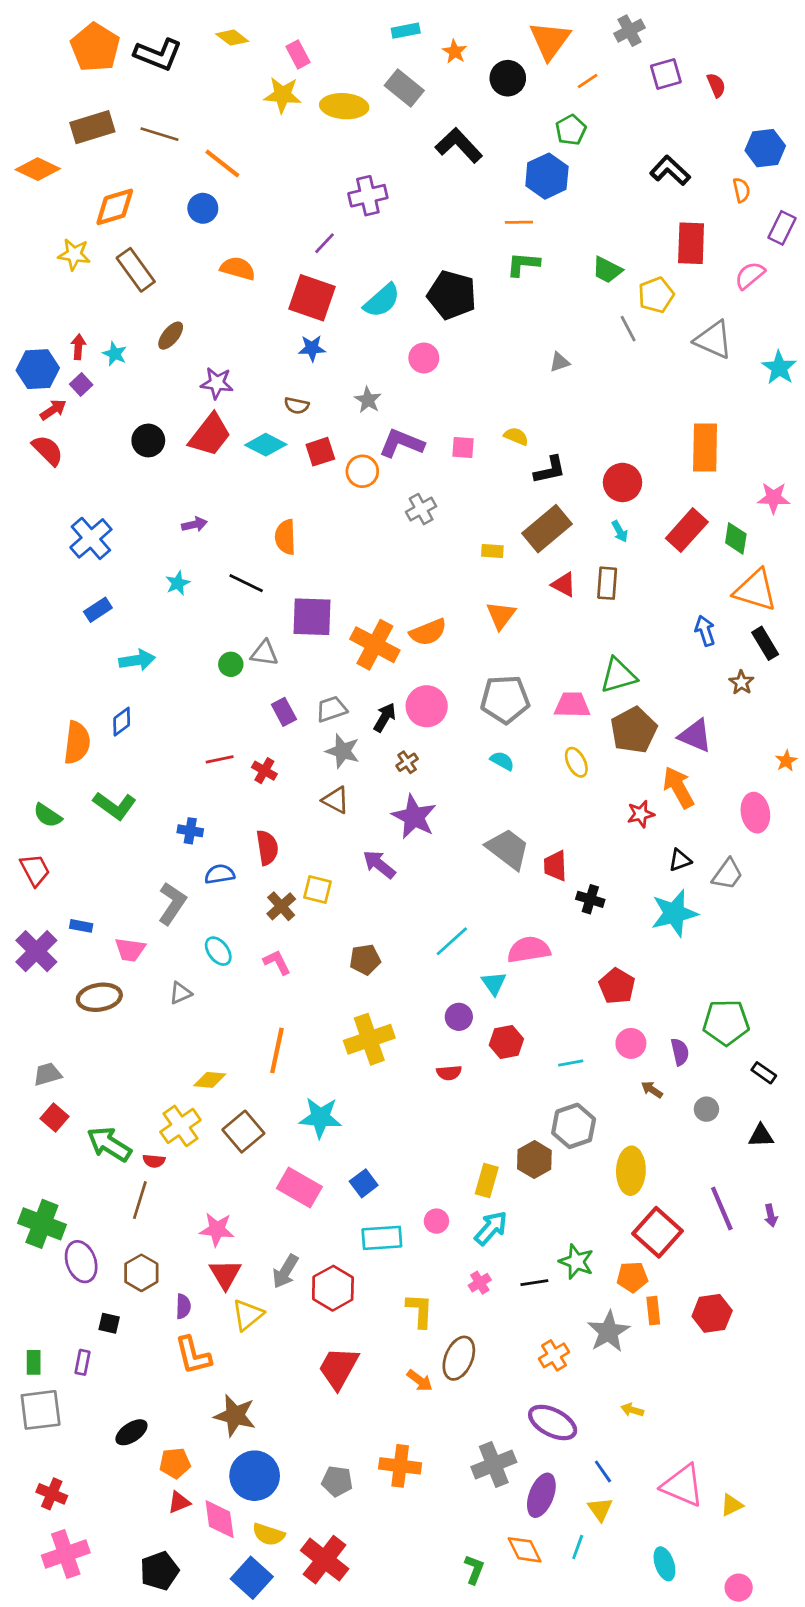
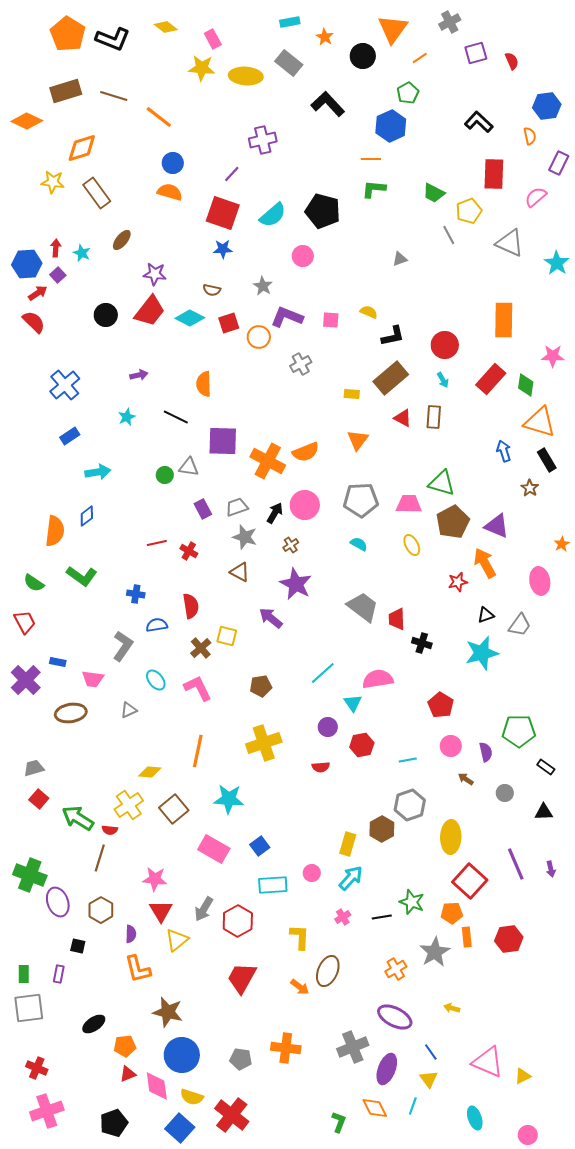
blue circle: (203, 208) -> (173, 163), moved
green triangle: (618, 676) -> (442, 483), turned 32
pink L-shape: (277, 962) -> (198, 688), size x1.4

